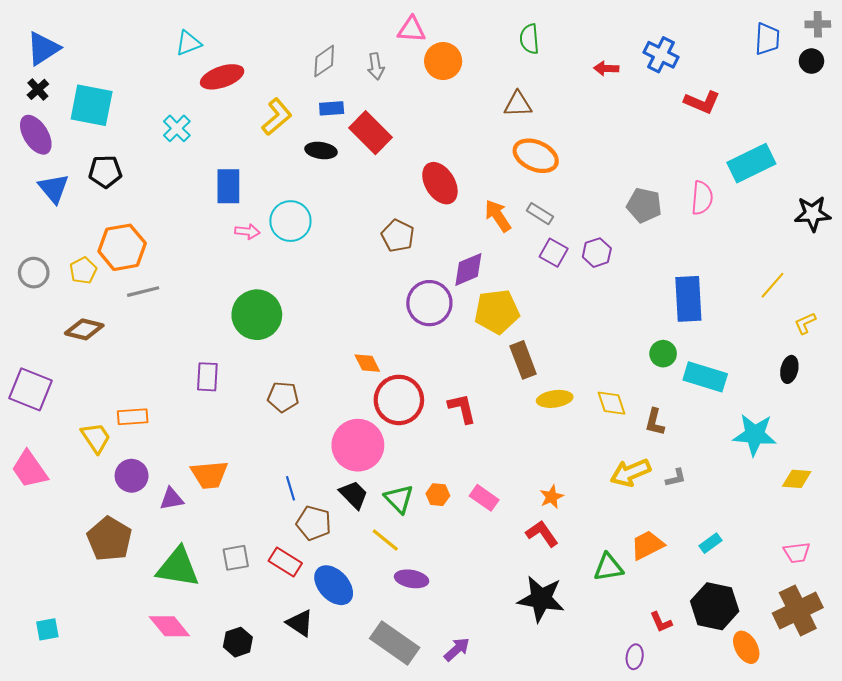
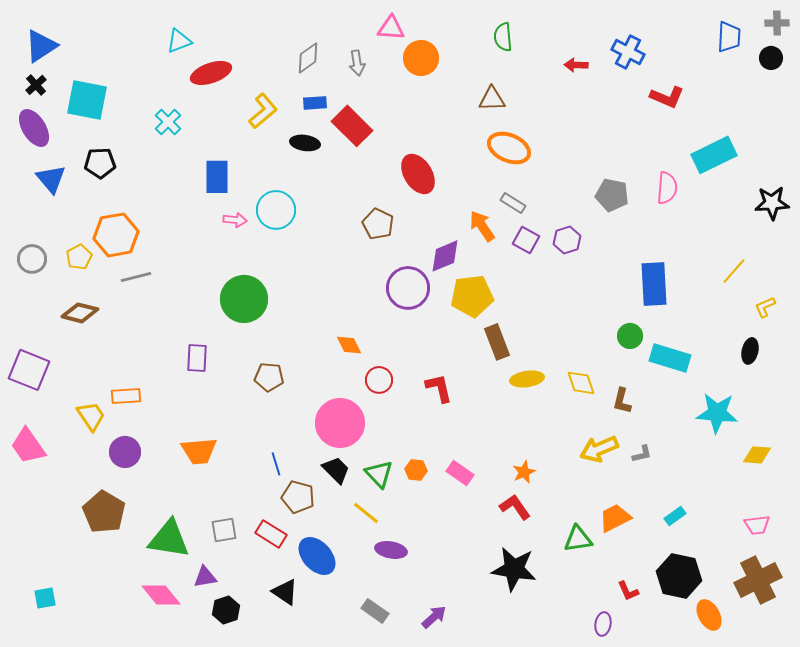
orange arrow: (498, 216) -> (482, 226), moved
red circle: (399, 400) -> (379, 380), size x0.6
purple triangle: (172, 499) -> (205, 577), moved
gray rectangle: (395, 643) -> (375, 611), size x0.6

